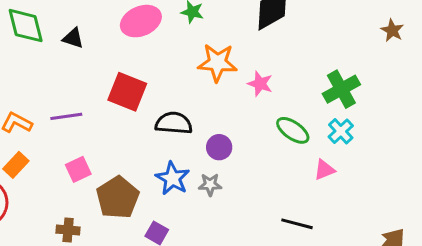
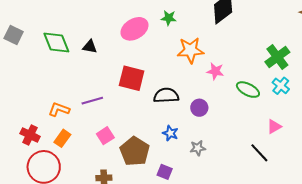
pink star: (260, 84) -> (215, 71), moved
pink triangle: (324, 170) -> (274, 127), moved
blue star: (172, 178) -> (170, 133), size x0.7
gray star: (210, 185) -> (198, 148), moved
black line: (297, 224) -> (259, 153), turned 40

